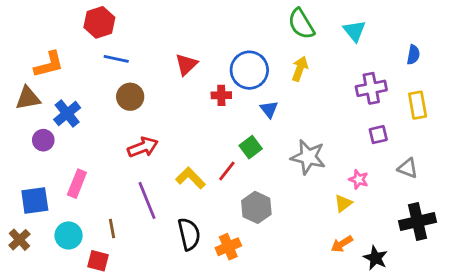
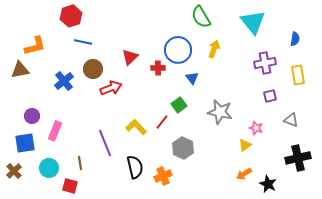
green semicircle: (301, 24) -> (201, 17), moved
cyan triangle: (354, 31) -> (253, 22), size x1.5
red triangle: (186, 64) -> (130, 57), moved
blue cross: (67, 114) -> (64, 81), moved
purple circle: (43, 140) -> (32, 116), moved
red arrow: (143, 147) -> (111, 88), moved

